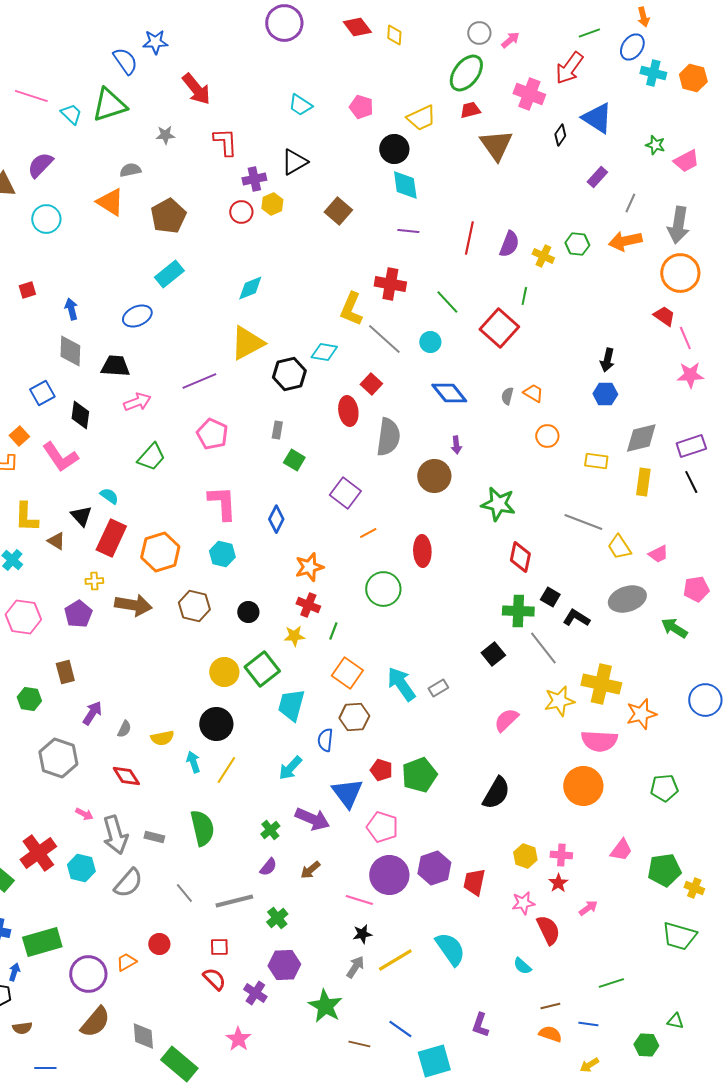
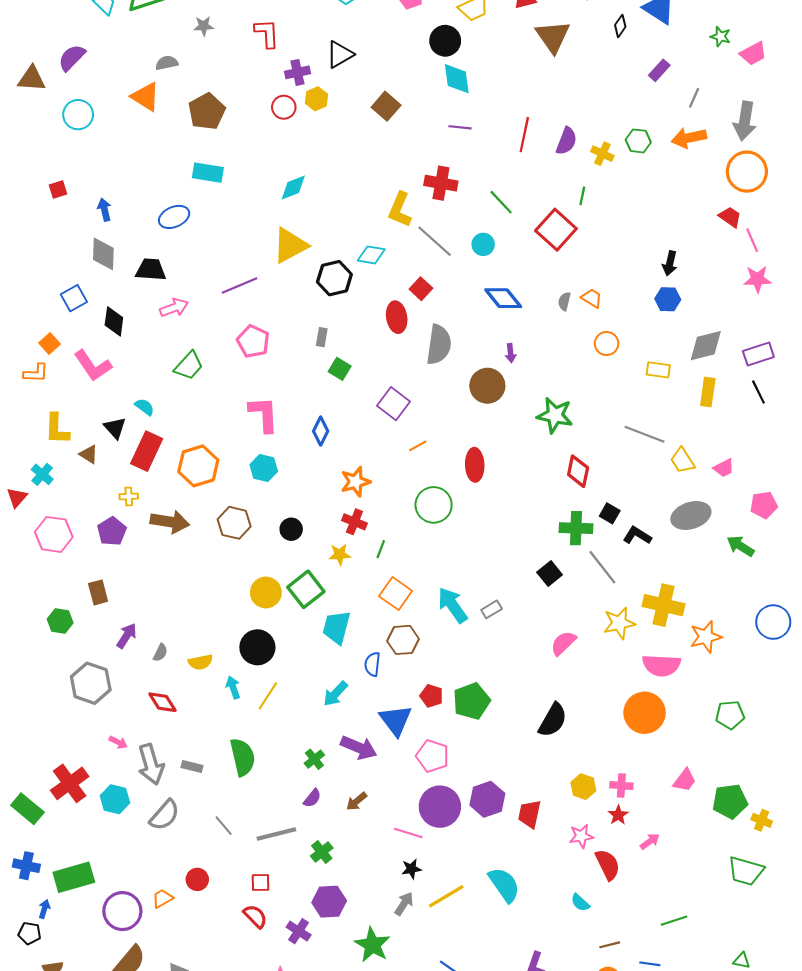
cyan rectangle: (169, 274) -> (208, 173), turned 48

